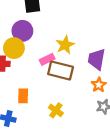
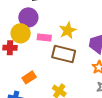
pink rectangle: (47, 59) -> (44, 37), moved, turned 32
orange rectangle: (23, 96) -> (29, 77), turned 56

